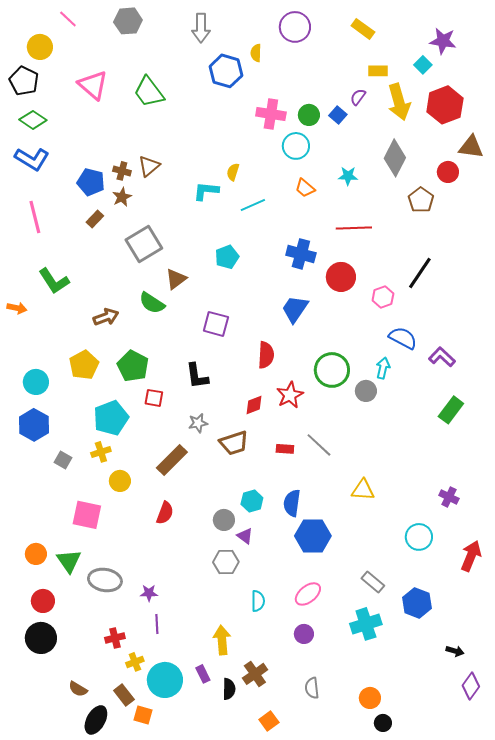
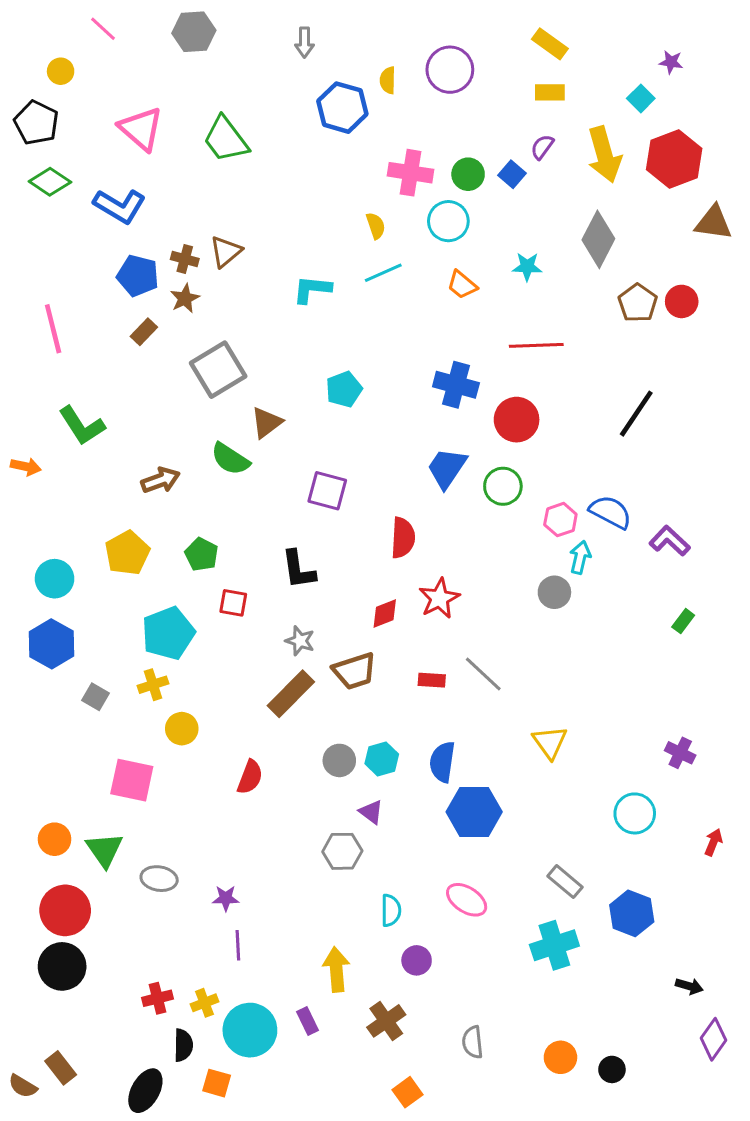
purple circle: (295, 27) -> (450, 70), moved
gray arrow: (201, 28) -> (304, 42), size x0.7
purple star: (443, 41) -> (671, 62), size x0.6
yellow circle: (40, 47) -> (61, 71), size x0.7
yellow rectangle: (378, 71) -> (550, 92), moved
blue L-shape: (32, 159) -> (120, 206), moved
yellow semicircle: (233, 172) -> (376, 226), moved, turned 144
red circle: (448, 172) -> (682, 301), moved
cyan line: (253, 205) -> (383, 273), moved
pink hexagon: (383, 297) -> (560, 520), moved
green pentagon: (133, 366) -> (201, 554), size x0.7
green circle: (332, 370) -> (503, 486), moved, size x0.7
green rectangle: (451, 410) -> (683, 621), size x0.6
gray star: (198, 423) -> (300, 641), turned 30
brown rectangle: (172, 460) -> (291, 694), moved
yellow triangle: (363, 490) -> (550, 742), turned 50
gray circle: (224, 520) -> (339, 760), moved
red arrow: (471, 556) -> (713, 842), size x0.6
gray ellipse: (105, 580) -> (159, 879), size x0.7
pink ellipse: (308, 594) -> (467, 900), turned 72
red circle: (43, 601) -> (65, 910), size x1.4
purple circle: (304, 634) -> (417, 960), moved
red cross: (115, 638) -> (158, 998), moved
brown semicircle: (78, 689) -> (23, 1086), moved
black semicircle: (229, 689) -> (183, 1045), moved
brown rectangle: (124, 695) -> (61, 1068), moved
black circle: (383, 723) -> (612, 1069), moved

